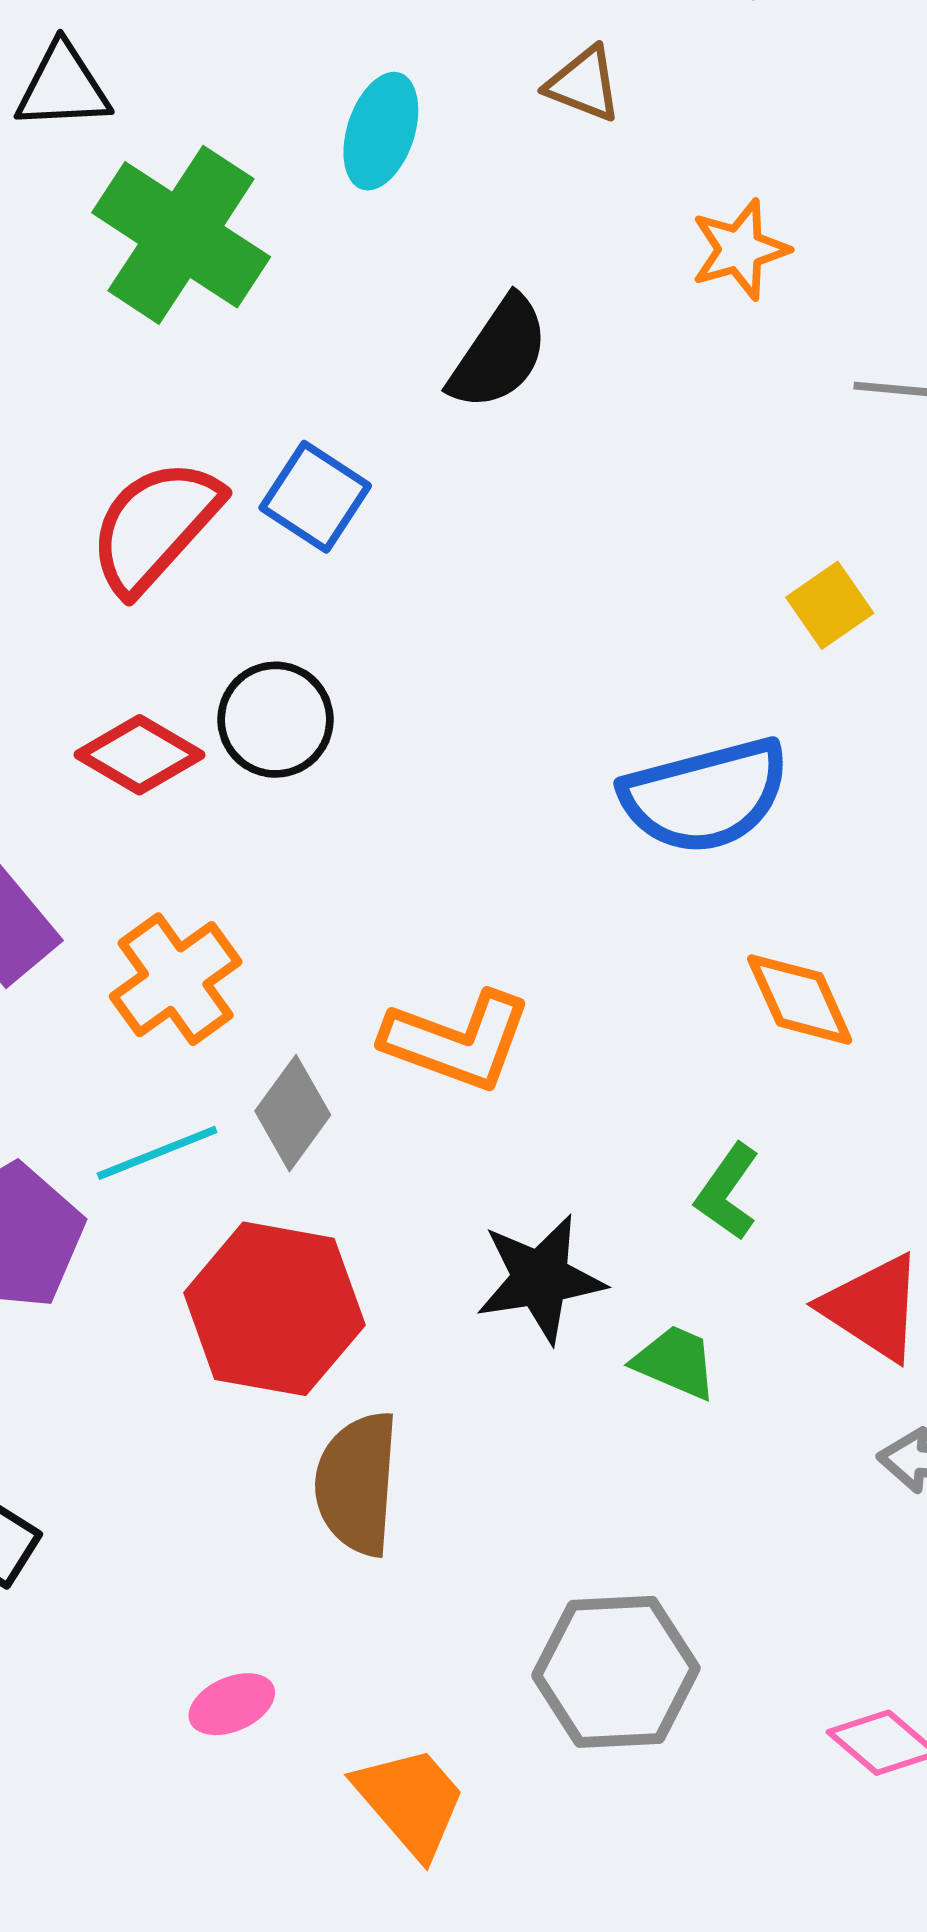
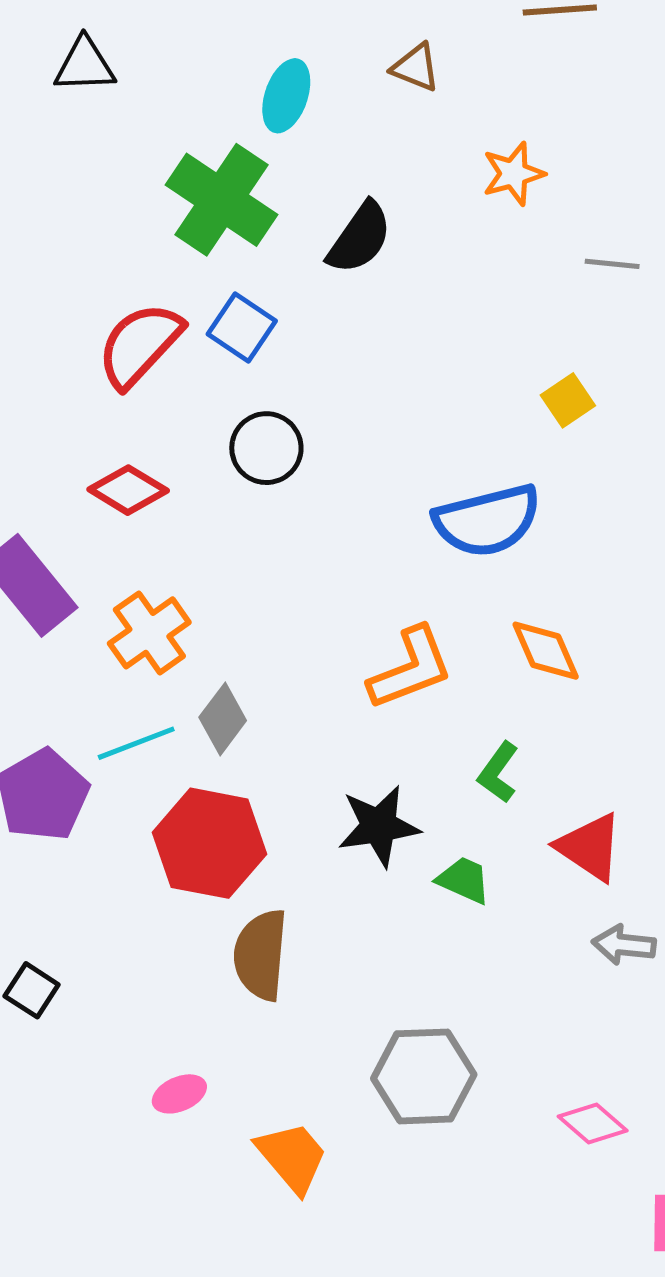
green cross: (181, 235) -> (222, 200), moved
black circle: (275, 720) -> (266, 448), moved
orange L-shape: (457, 1041) -> (411, 668), moved, turned -42

